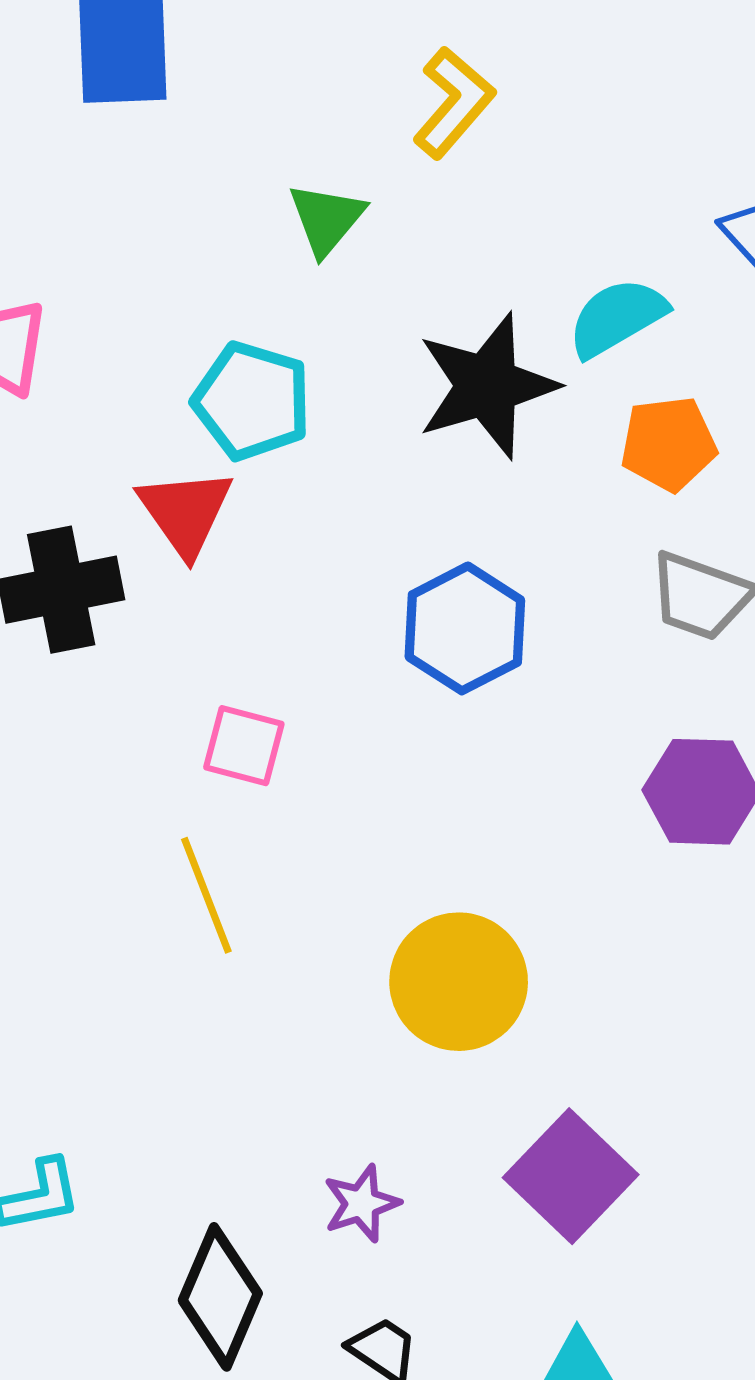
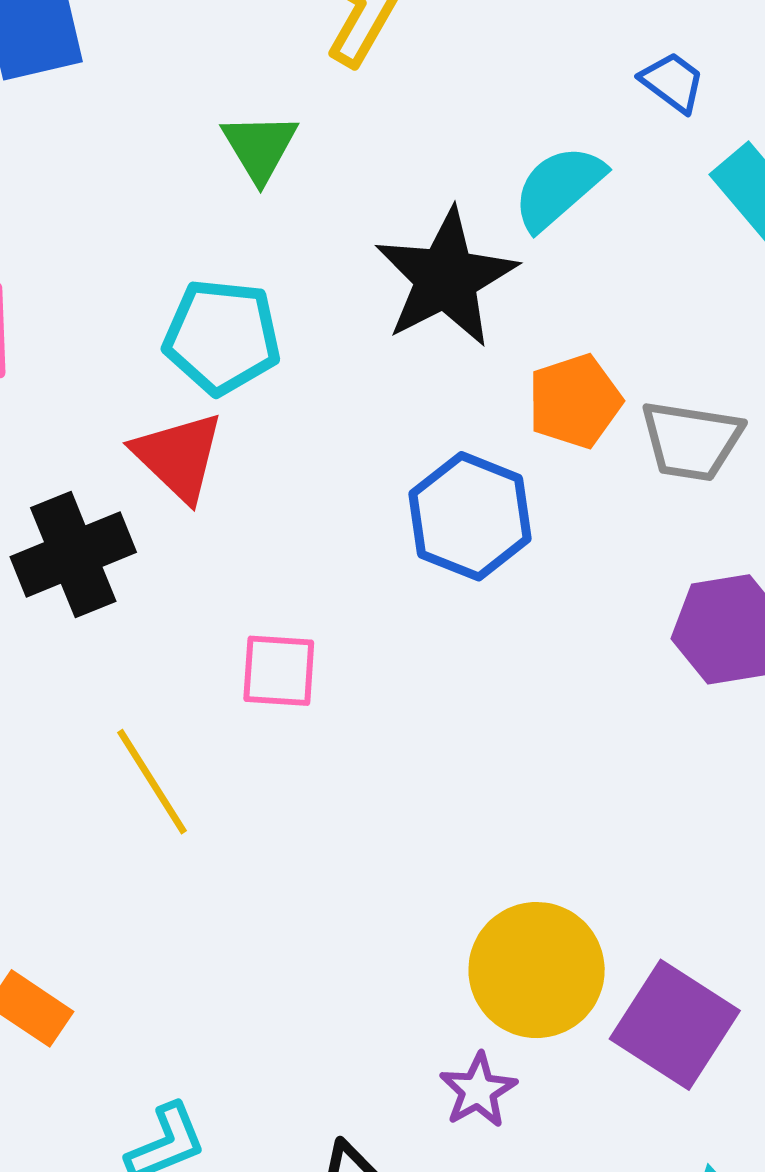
orange pentagon: (669, 444) -> (575, 401), moved
yellow line: (206, 895) -> (152, 782), moved
yellow circle: (459, 982) -> (537, 970), moved

